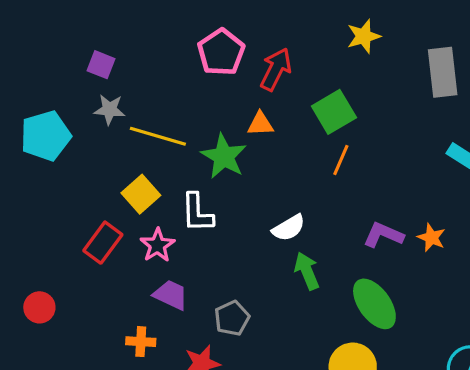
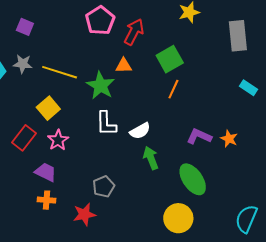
gray star: (109, 109) -> (23, 64), moved
white L-shape: (197, 213) -> (106, 124), moved
purple trapezoid: (171, 295) -> (46, 172), moved

